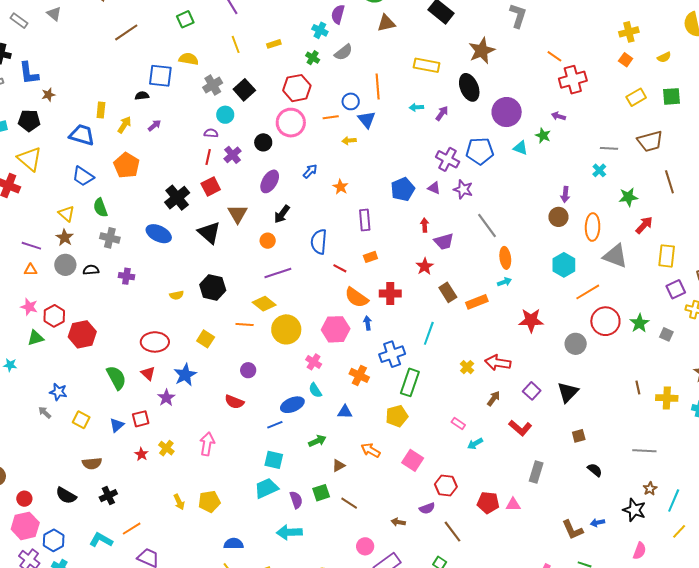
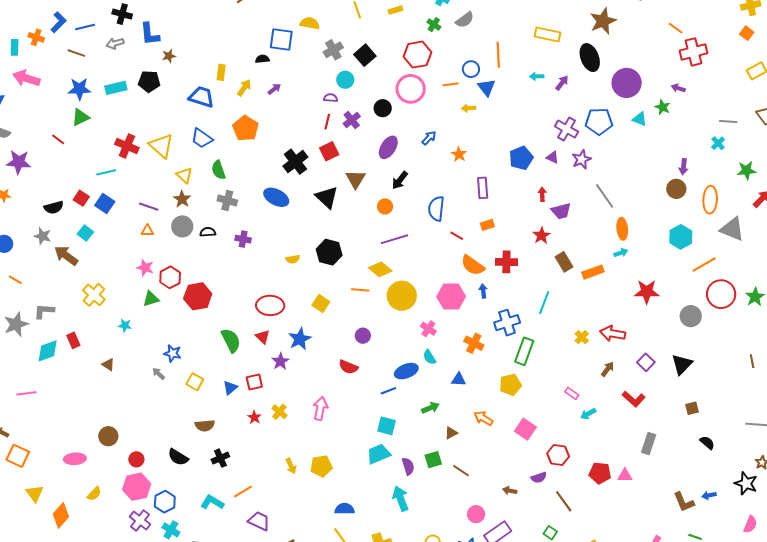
yellow triangle: (30, 159) -> (161, 146), moved
purple star: (463, 189) -> (581, 159), turned 30
cyan arrow: (289, 532) -> (401, 498), turned 70

